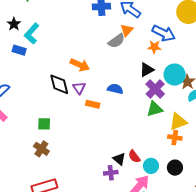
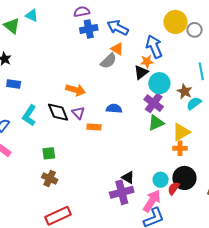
orange triangle: (127, 30) -> (117, 49), turned -32
blue arrow: (164, 33) -> (154, 47), turned -130
cyan L-shape: (32, 34) -> (29, 115), moved
black triangle: (147, 70) -> (141, 72), moved
cyan circle: (175, 75) -> (159, 83), moved
red semicircle: (134, 156) -> (174, 188), moved, turned 80
black circle: (175, 168) -> (184, 178), size x1.5
purple cross: (111, 173) -> (122, 192), size x1.6

